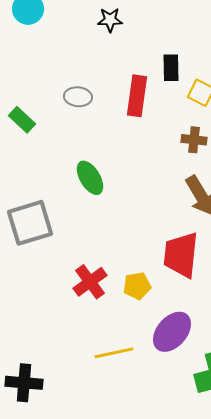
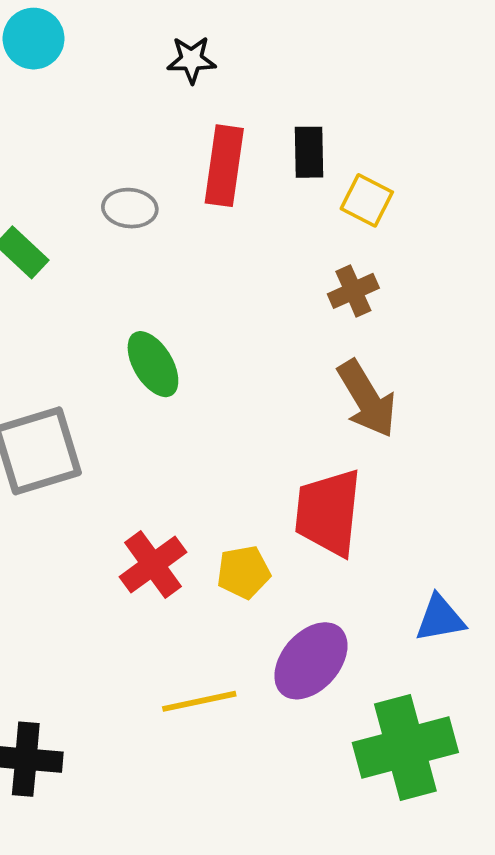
red rectangle: (137, 96) -> (224, 166), moved
brown cross: (194, 140) -> (353, 291), turned -30

